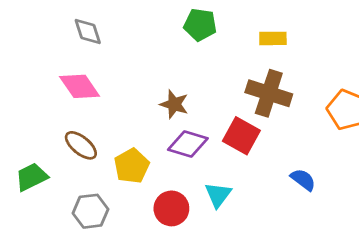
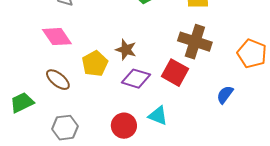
yellow pentagon: (132, 166) -> (95, 64), moved
blue semicircle: (303, 180) -> (225, 95), moved, turned -90
cyan triangle: (218, 195) -> (158, 116), turned -45

